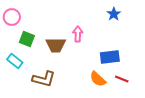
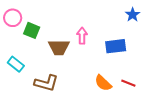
blue star: (114, 14) -> (133, 15), moved
green square: (27, 39) -> (32, 30), moved
blue rectangle: (110, 57) -> (116, 46), moved

